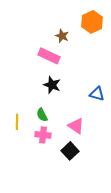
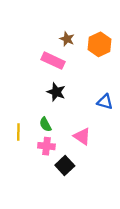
orange hexagon: (92, 22) -> (99, 44), moved
black square: (70, 151) -> (65, 166), moved

